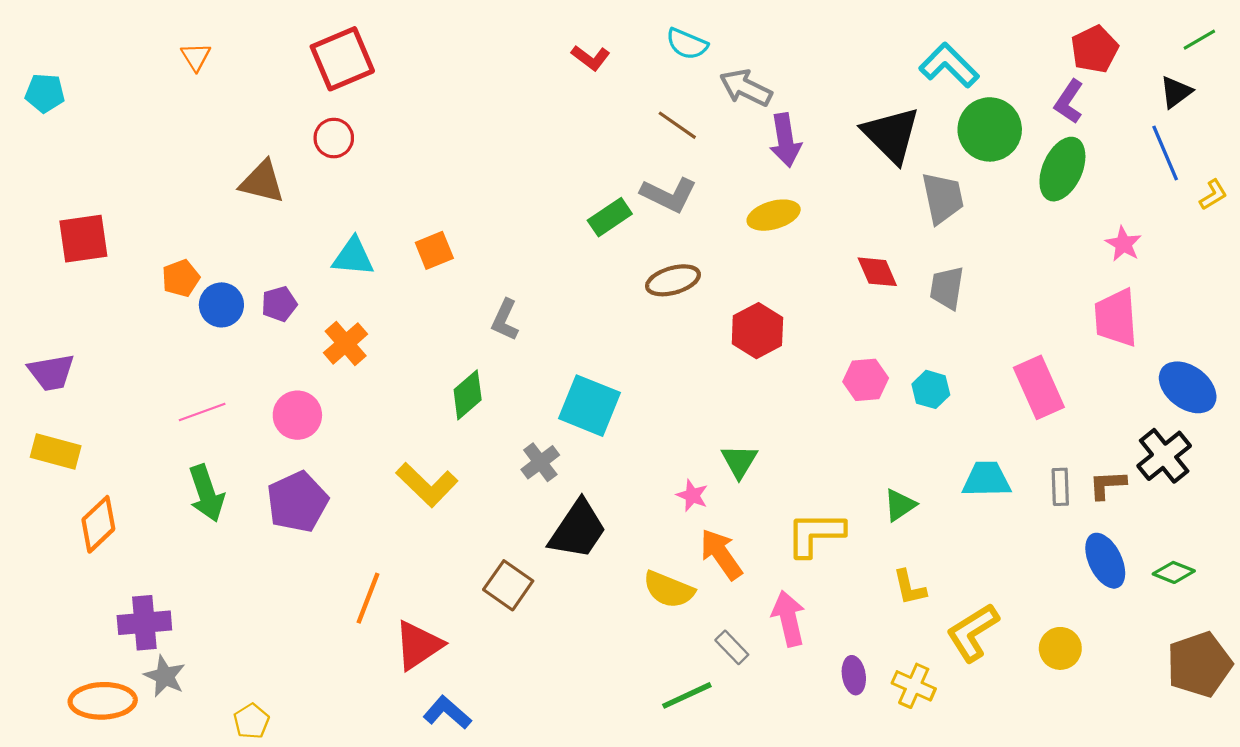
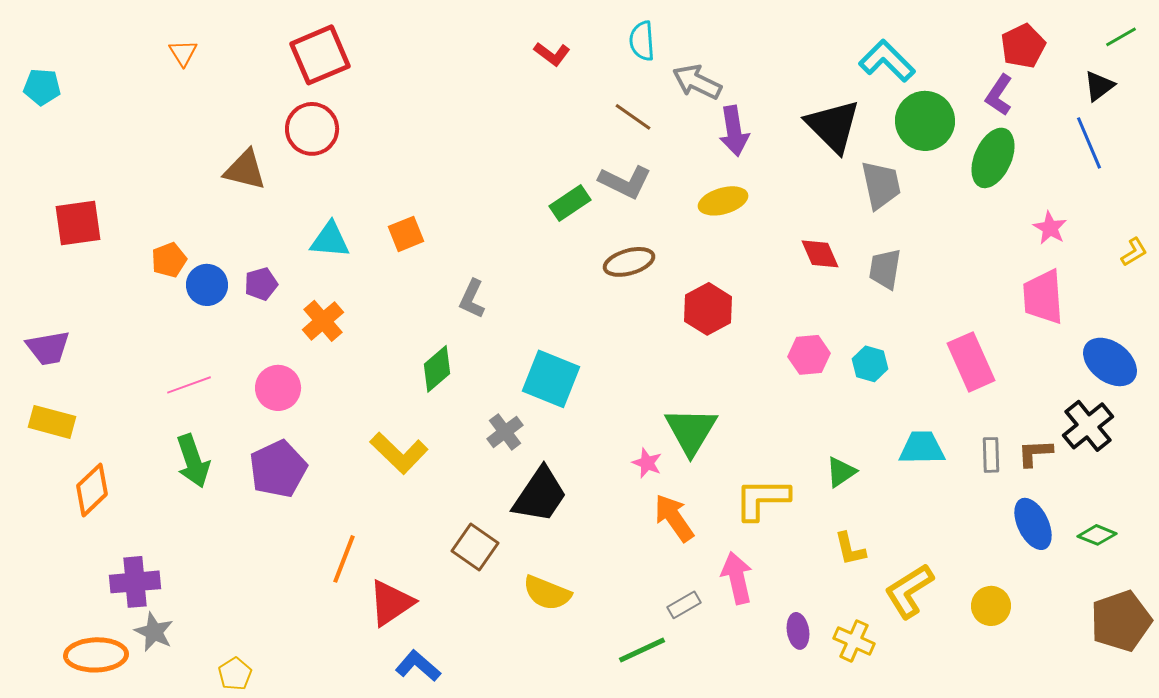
cyan semicircle: (687, 44) -> (642, 41), turned 63
red circle: (334, 138) -> (312, 129), size x1.4
yellow L-shape: (1213, 195) -> (1134, 252), moved
green triangle: (739, 461) -> (691, 431), size x1.5
yellow semicircle: (669, 590) -> (547, 593), moved
gray rectangle: (732, 647) -> (684, 605), turned -76

